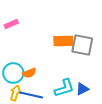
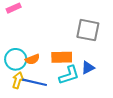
orange rectangle: (63, 41) -> (62, 57), moved
blue triangle: (82, 89) -> (88, 68), moved

